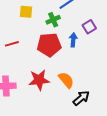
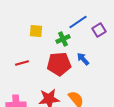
purple square: (89, 27) -> (99, 30), moved
blue arrow: (73, 40) -> (83, 59), turned -48

